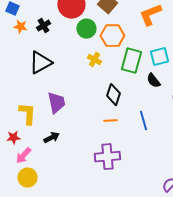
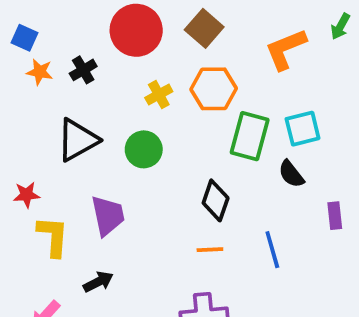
green circle: (86, 29) -> (144, 149), moved
yellow cross: (94, 60) -> (159, 95), moved, turned 32
red star: (13, 138) -> (26, 195), moved

